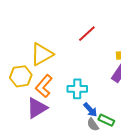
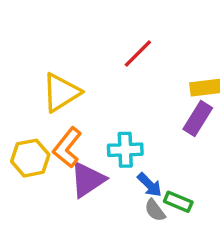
yellow hexagon: (21, 76) -> (30, 158), moved
purple triangle: (37, 108) -> (88, 180), moved

